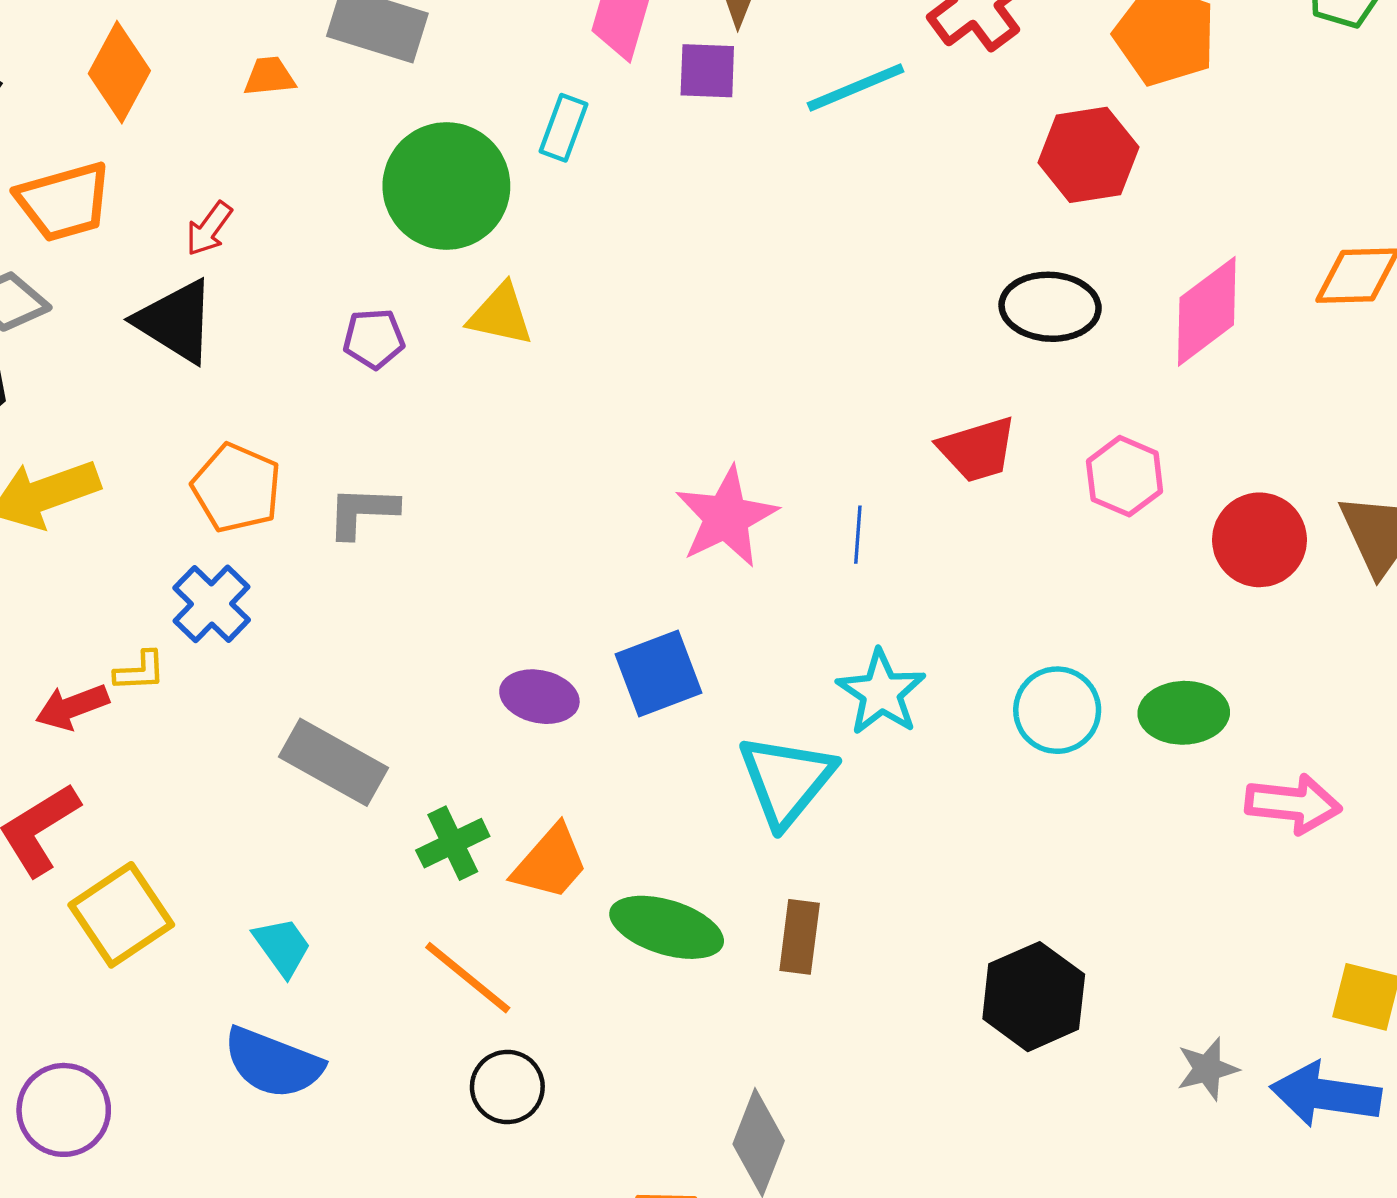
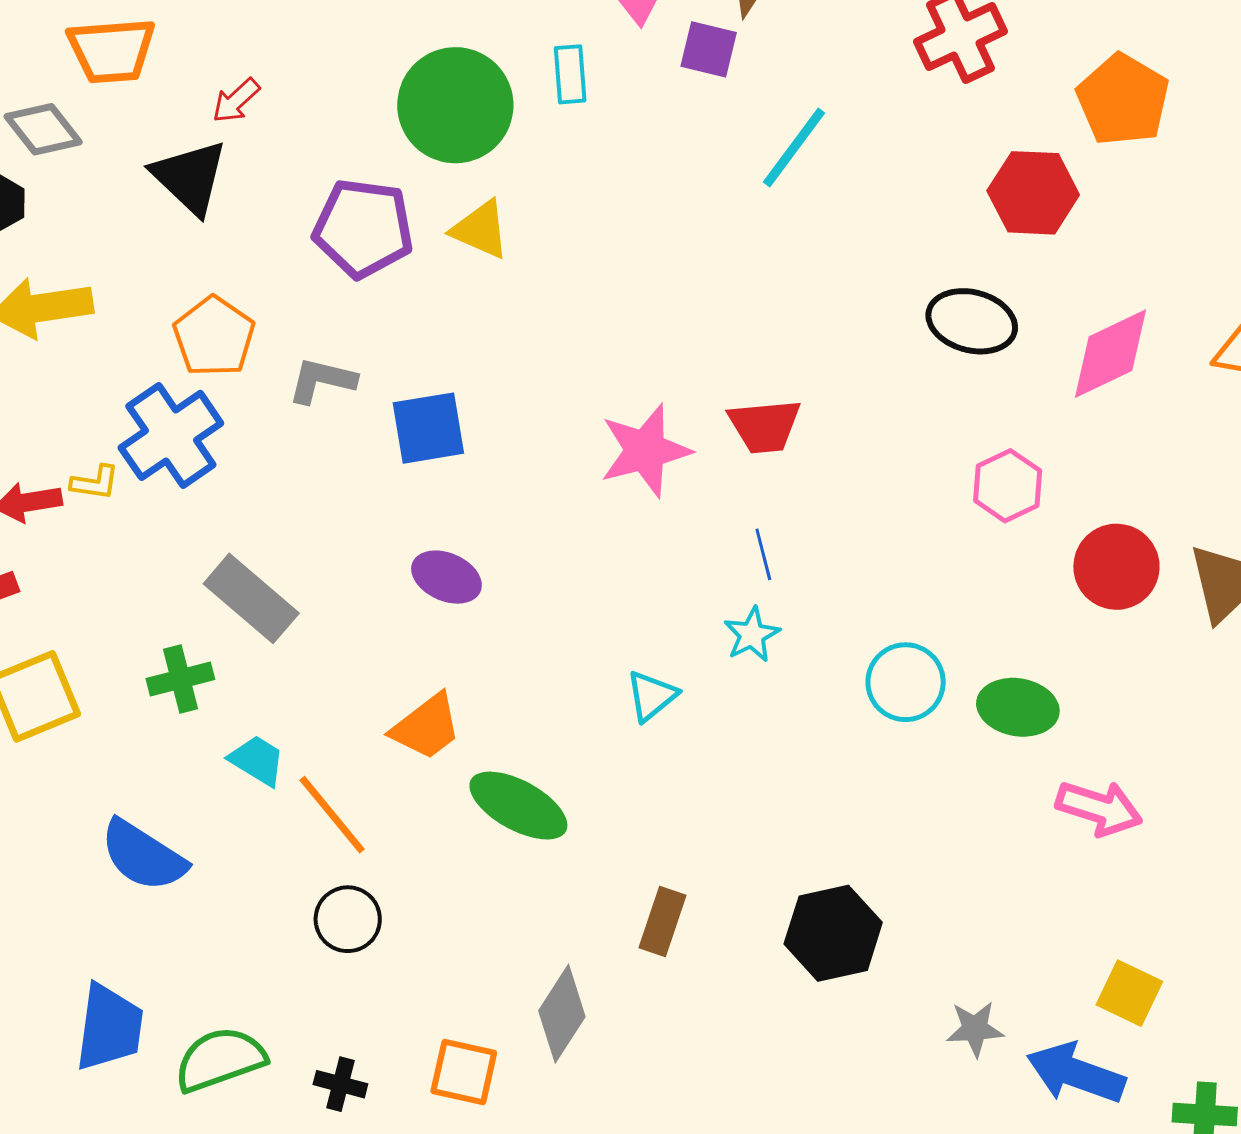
cyan line: (856, 87) -> (794, 148), moved, turned -42
cyan rectangle: (564, 128) -> (570, 74), turned -36
purple pentagon: (374, 339) -> (363, 228), size x1.8
red trapezoid: (977, 449) -> (765, 426), moved
blue line: (858, 535) -> (763, 554), moved, turned -30
blue cross: (212, 604) -> (171, 435), size x1.4
blue square: (658, 674) -> (428, 428), moved
cyan star: (881, 692) -> (752, 635), size x0.7
cyan triangle: (786, 780) -> (652, 696), size x0.6
green cross: (453, 843) -> (180, 679), moved
brown rectangle: (800, 937) -> (663, 921), moved
cyan trapezoid: (282, 947) -> (257, 760), moved, turned -34

